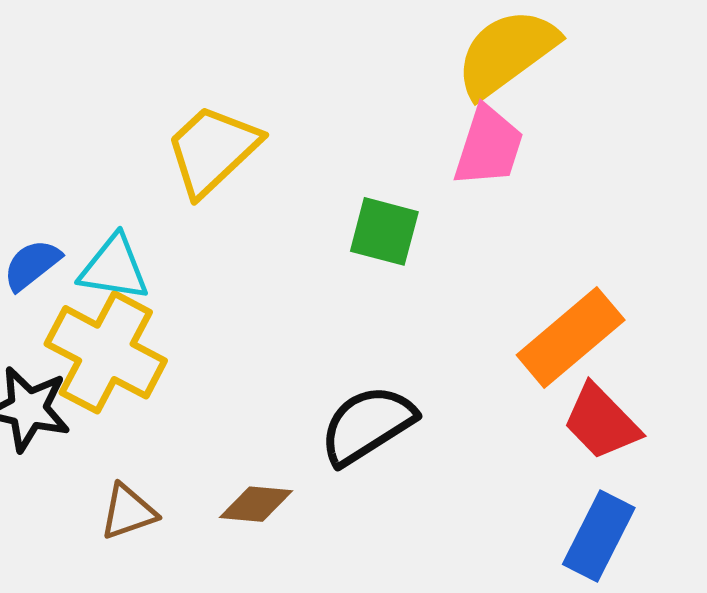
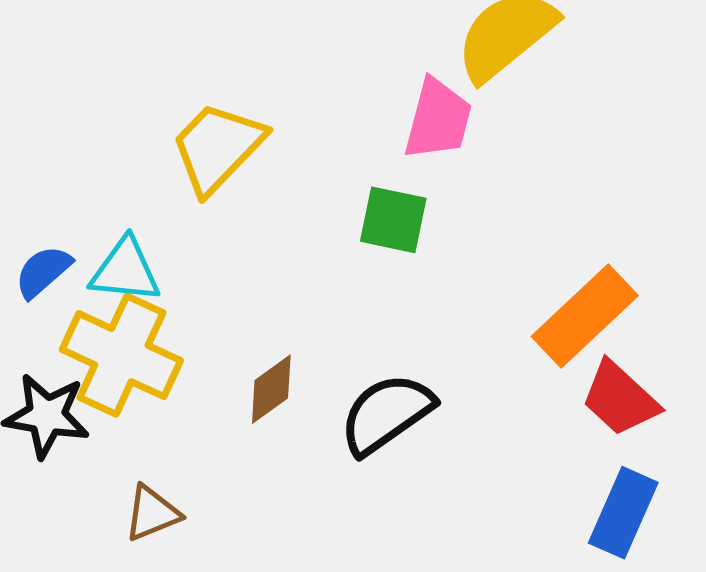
pink trapezoid: (489, 146) -> (438, 119), moved
brown diamond: (256, 504) -> (271, 389), moved, turned -38

